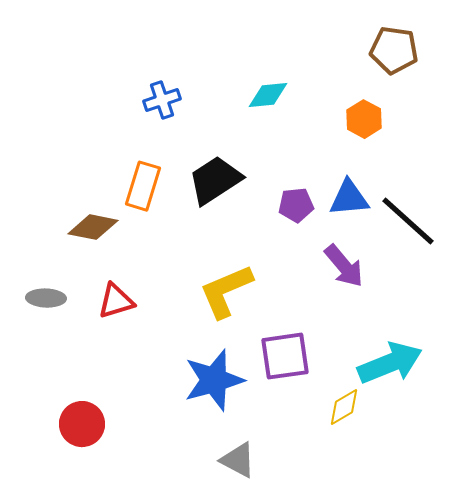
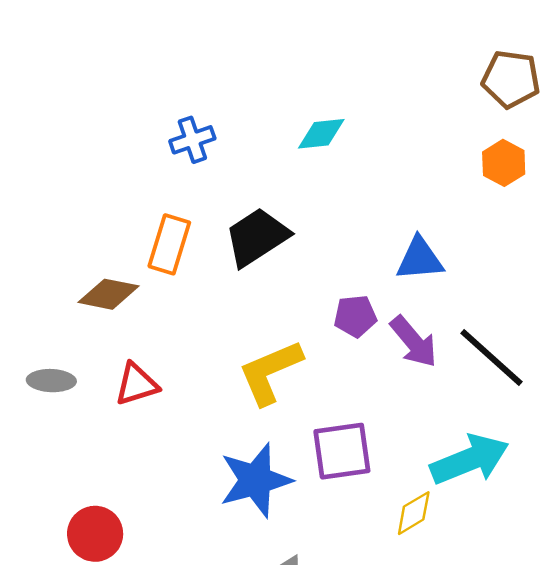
brown pentagon: (394, 50) -> (511, 79), moved
orange hexagon: (364, 119) -> (504, 163), moved
purple pentagon: (296, 205) -> (355, 316), moved
black line: (408, 221) -> (491, 357), moved

